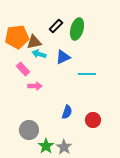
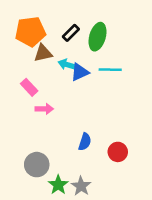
orange pentagon: (17, 37) -> (30, 32), moved
cyan arrow: (39, 54) -> (67, 65), moved
cyan line: (87, 74) -> (110, 70), moved

